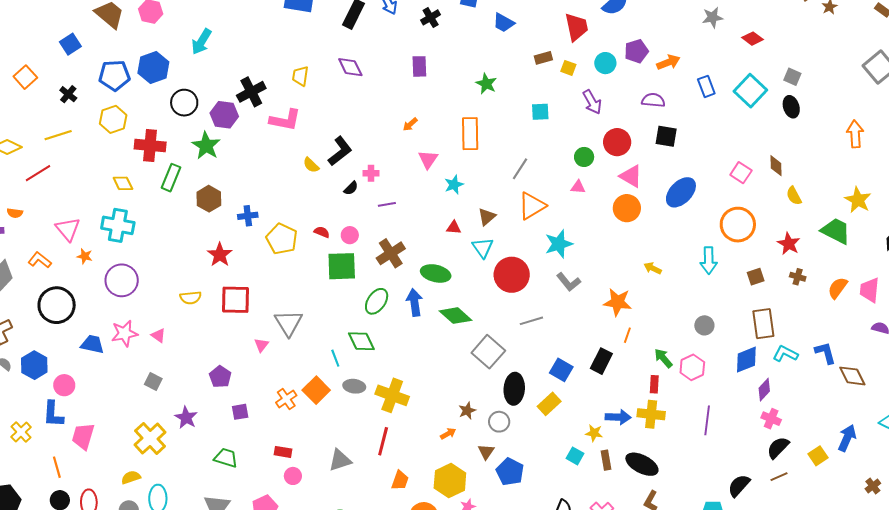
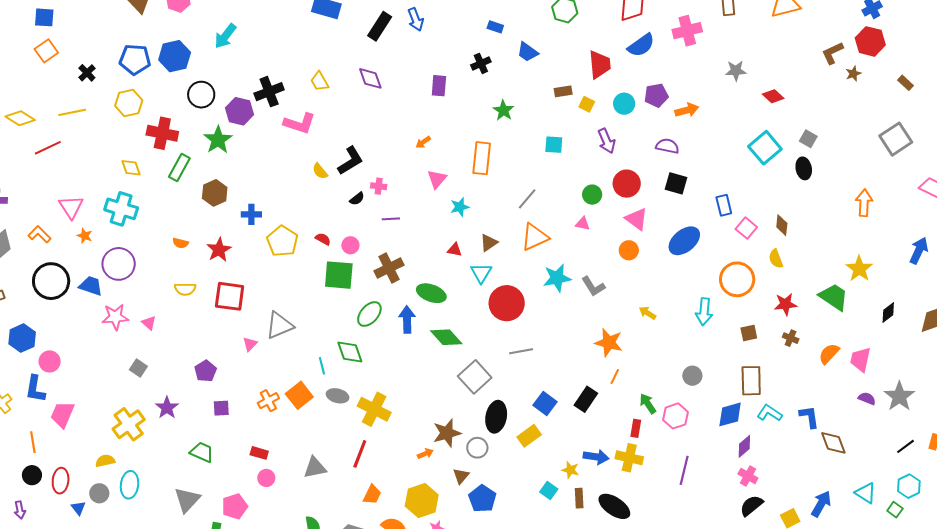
black cross: (431, 17) -> (481, 63), moved
blue square: (70, 44) -> (44, 17), moved, turned 30
yellow trapezoid: (300, 76) -> (320, 81), turned -45
blue rectangle: (706, 86) -> (724, 205), moved
yellow semicircle: (794, 196) -> (776, 259), moved
orange circle: (627, 208) -> (629, 250), size x0.7
orange semicircle: (15, 213) -> (180, 243), moved
red star: (789, 244) -> (786, 304), turned 30
gray L-shape: (569, 282) -> (593, 286), moved
gray triangle: (288, 323) -> (279, 325), turned 32
blue trapezoid: (92, 344) -> (91, 286), moved
brown star: (467, 411) -> (447, 433), size x1.6

